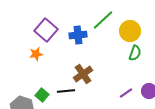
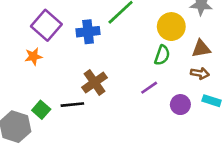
yellow circle: (130, 31) -> (171, 27), moved
purple line: (126, 93) -> (149, 88), moved

